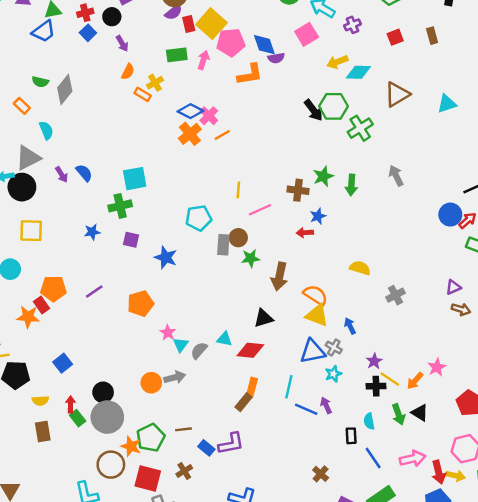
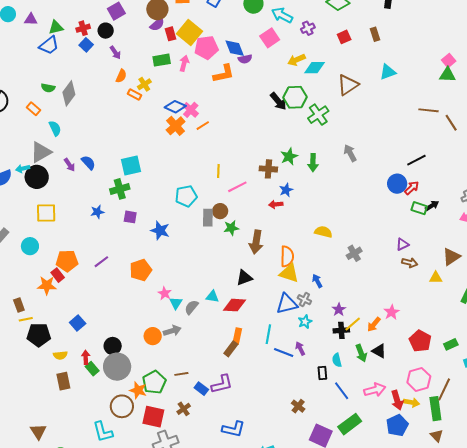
cyan triangle: (447, 104) -> (388, 72), moved
orange semicircle: (315, 295) -> (287, 256), turned 60
yellow line: (390, 379) -> (353, 324), turned -72

